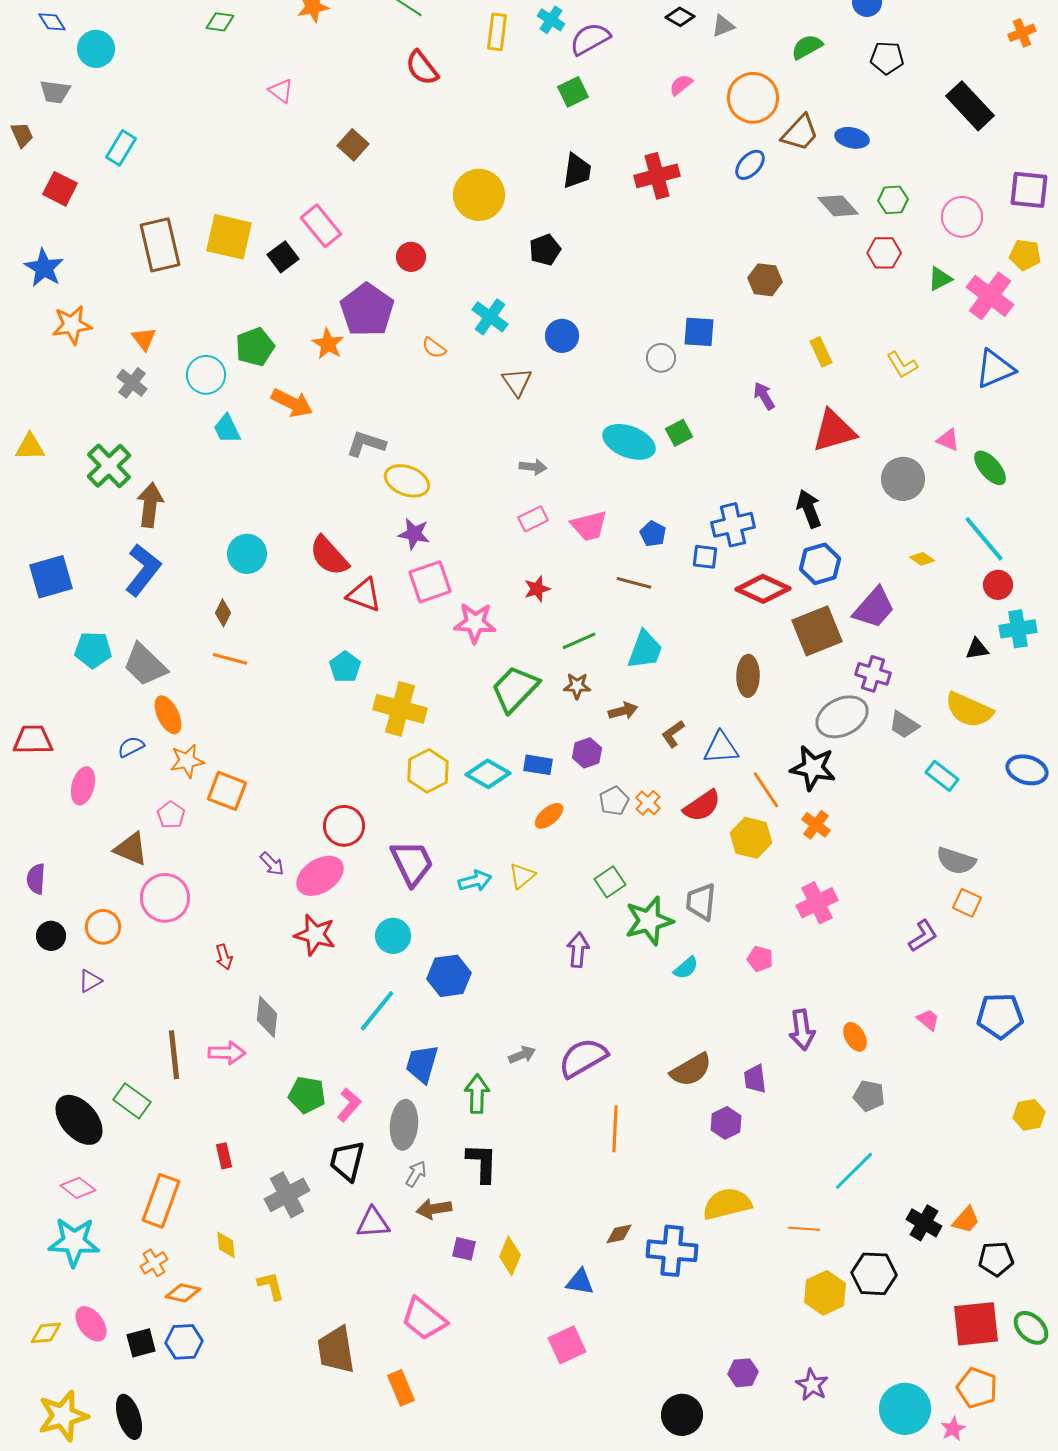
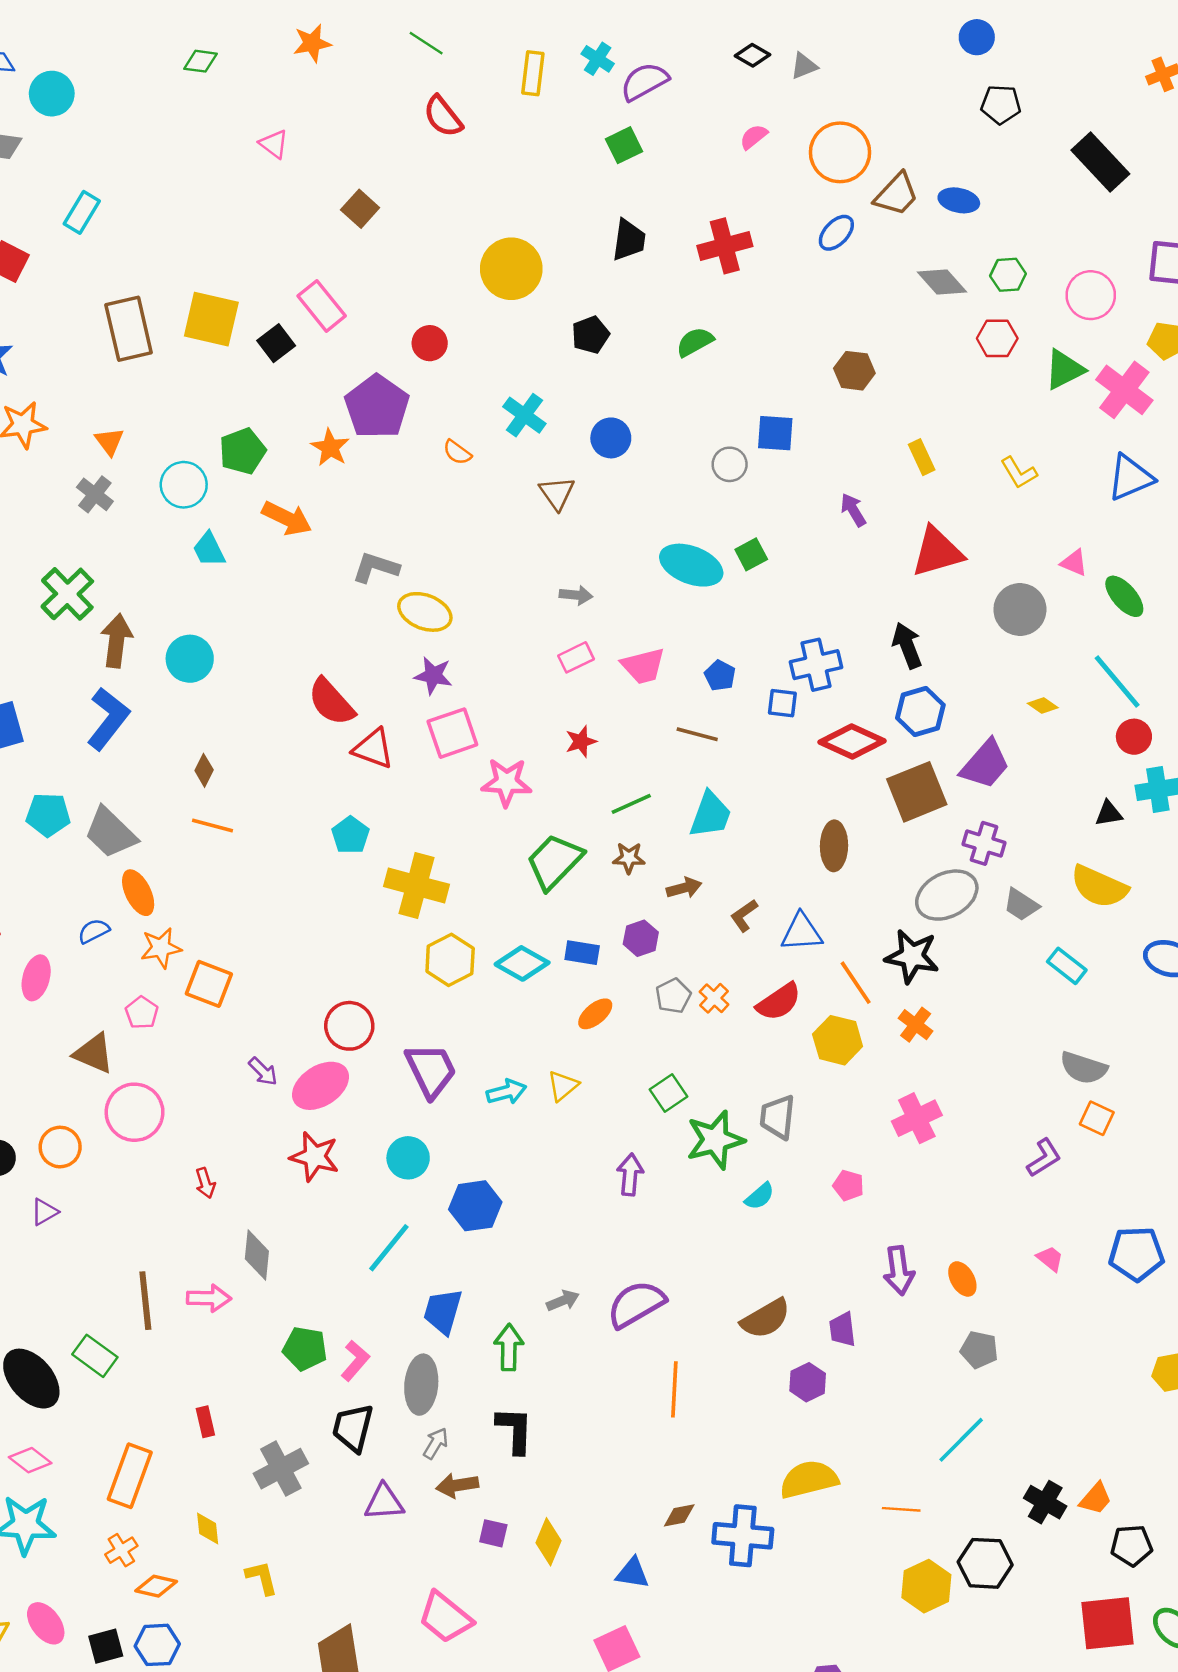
green semicircle: (807, 47) -> (695, 342), moved
green triangle: (940, 279) -> (1064, 370), size x1.4
cyan circle: (247, 554) -> (190, 659), moved

